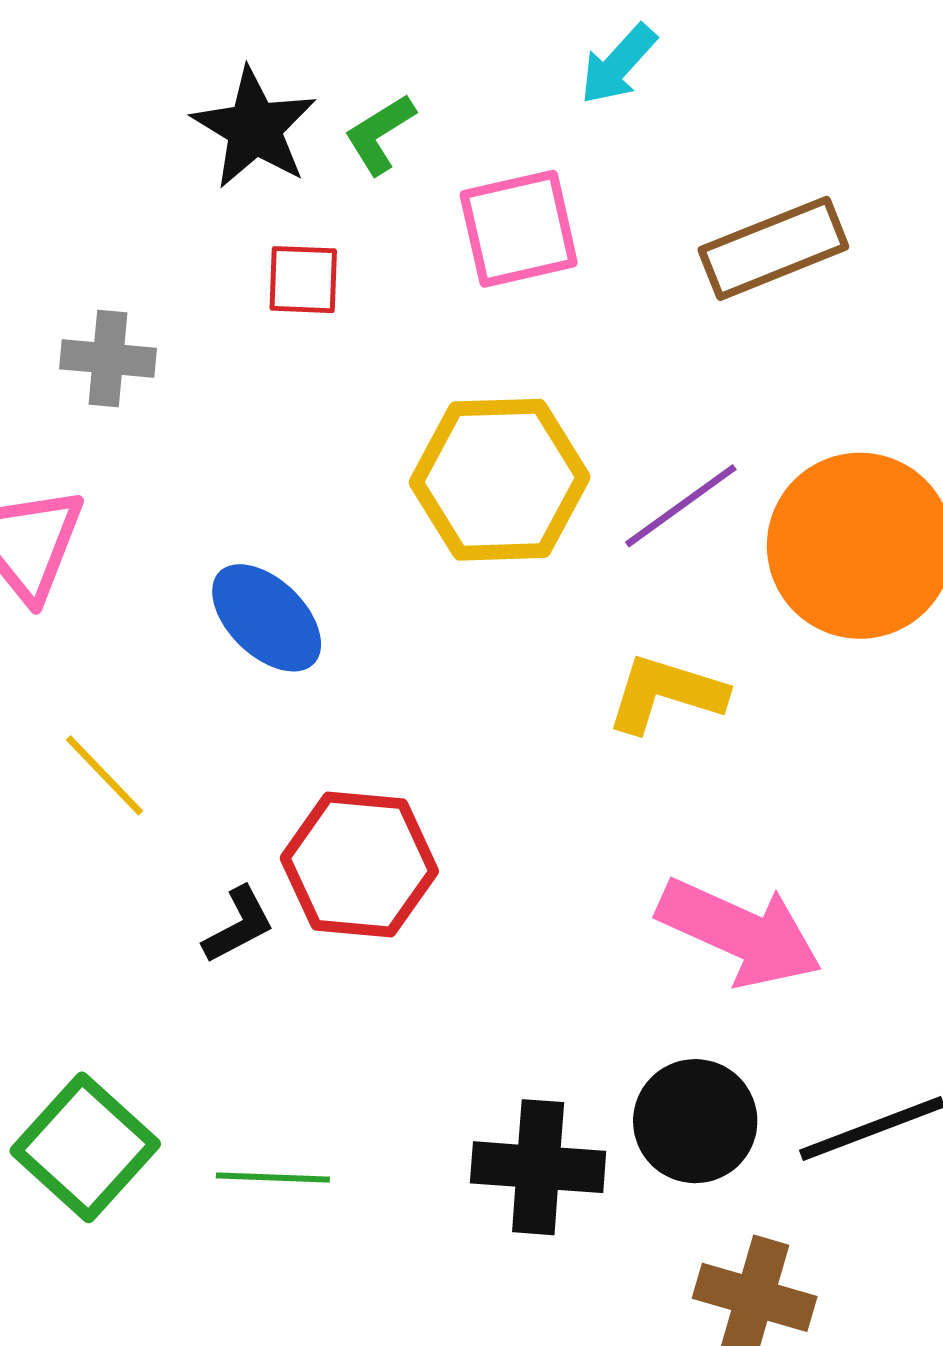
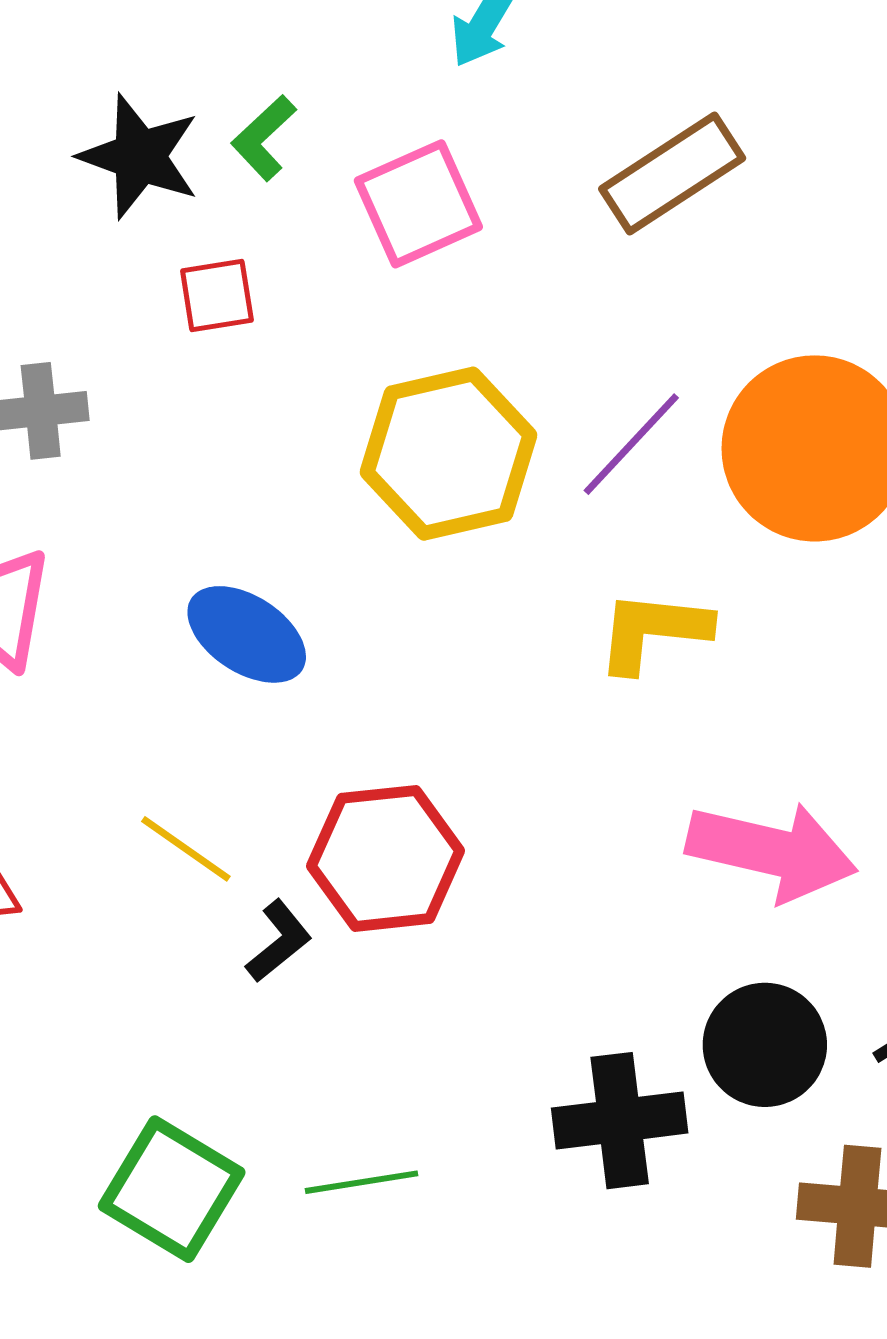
yellow line: (104, 775) -> (186, 849), moved

